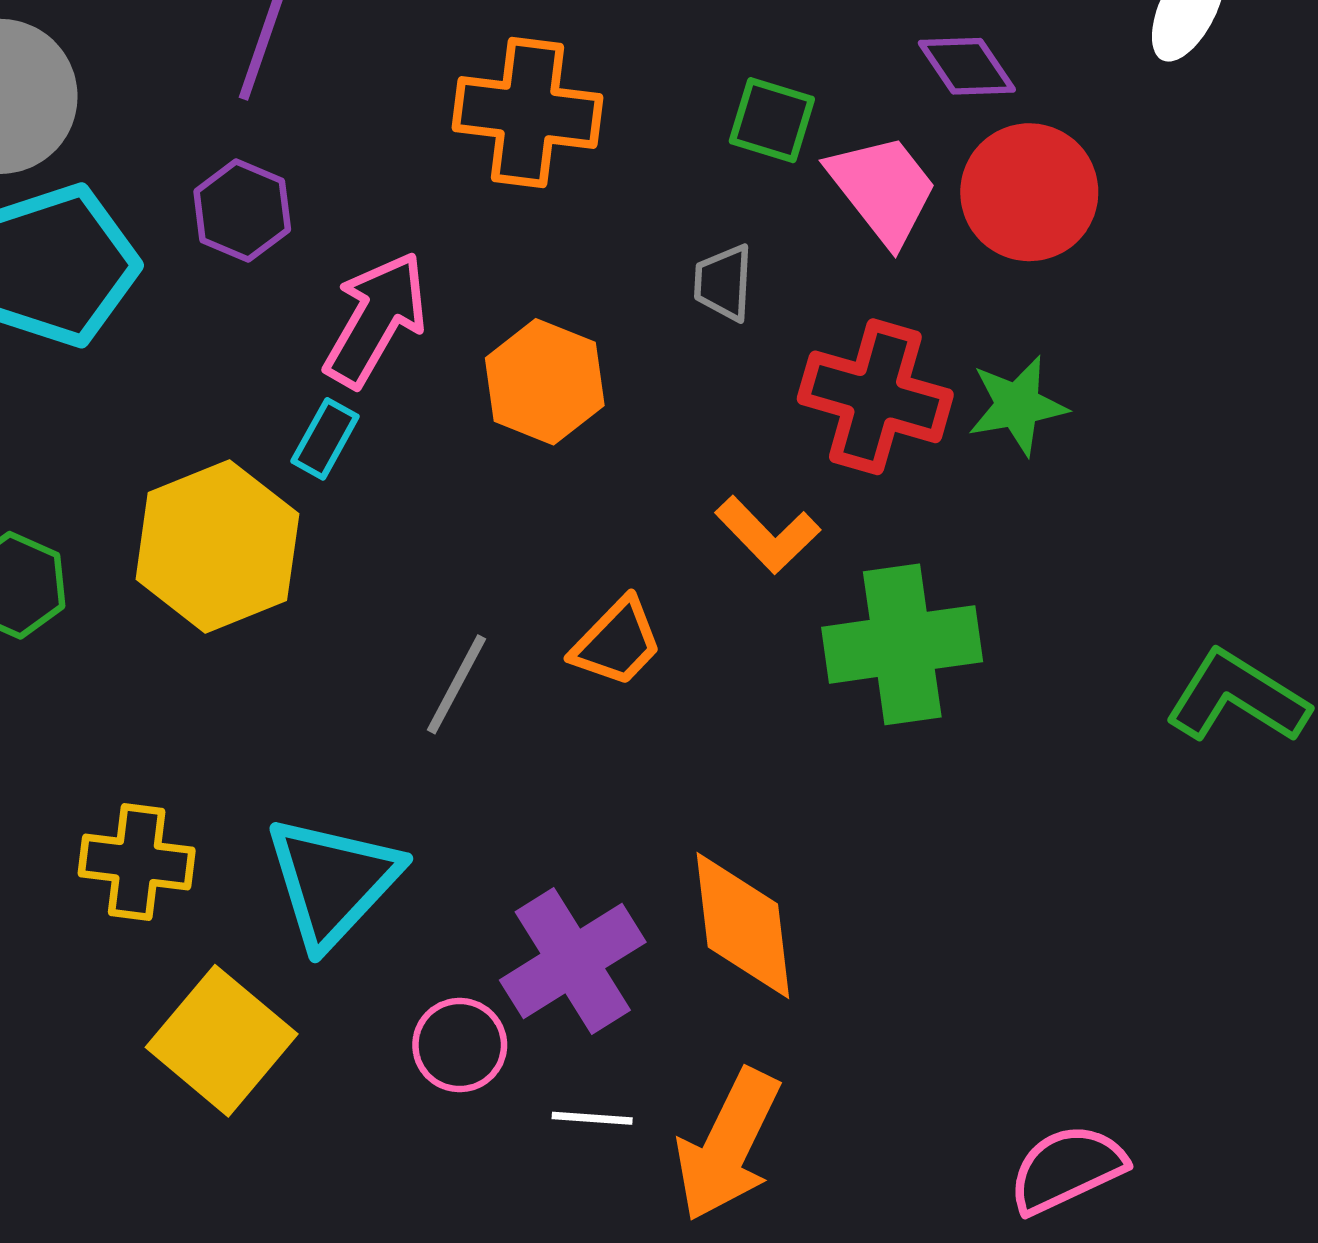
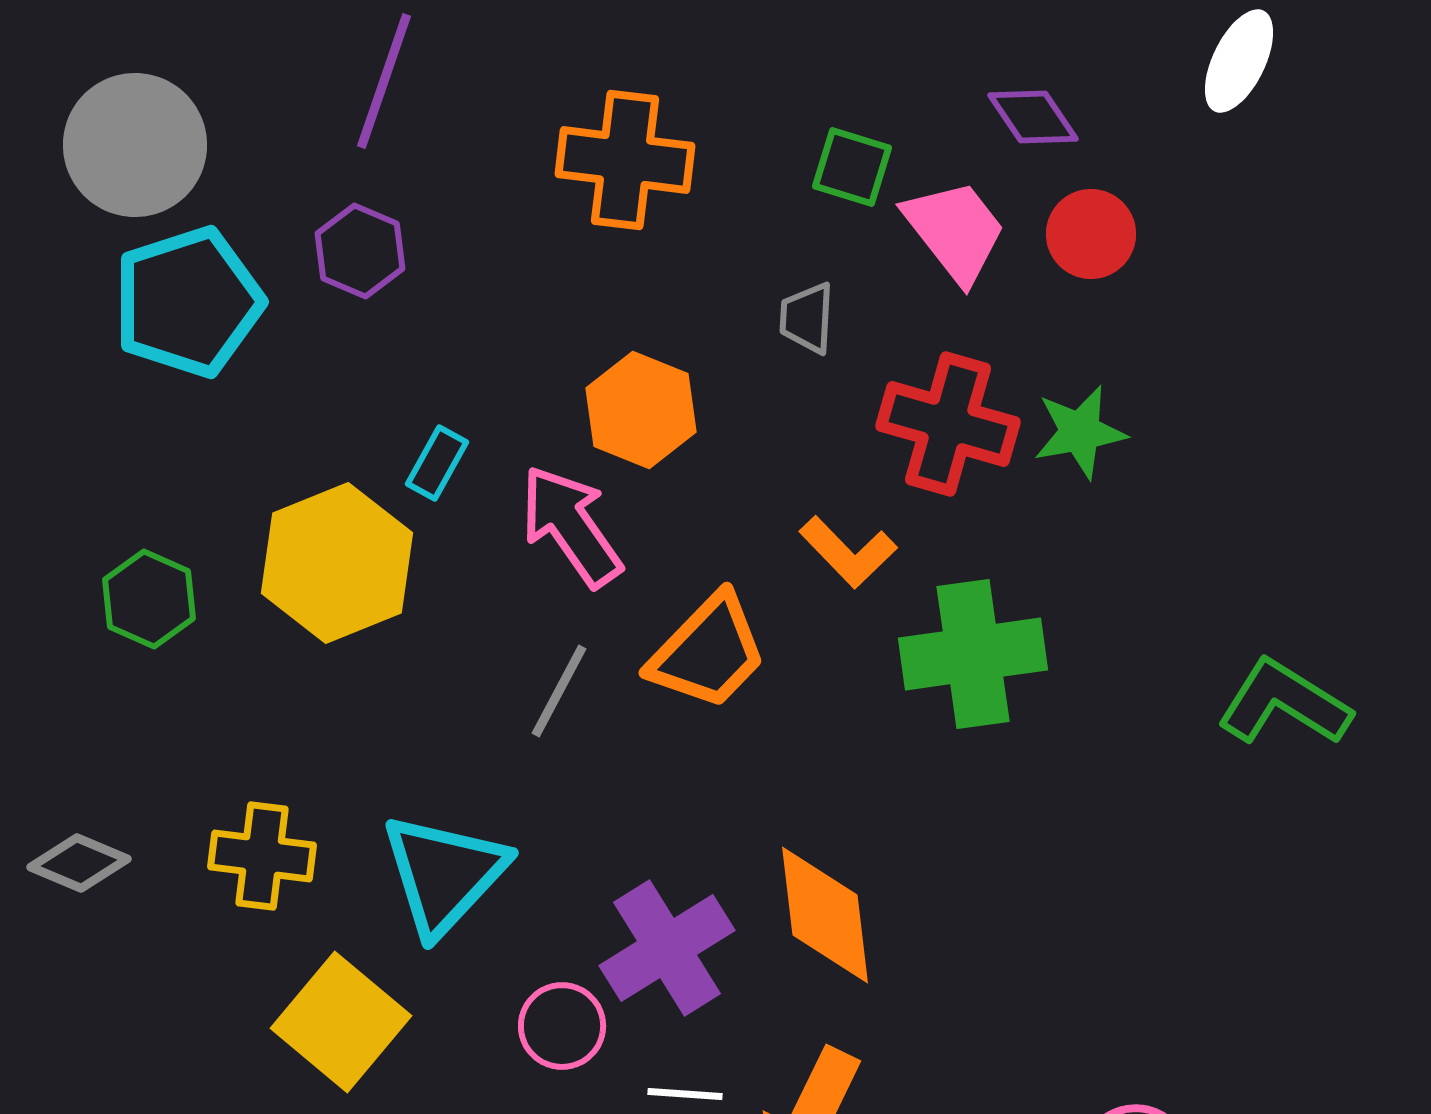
red circle: (1029, 192) -> (1091, 234), size x0.7
pink arrow: (376, 319) -> (571, 526), moved, turned -65
orange trapezoid: (617, 642) -> (708, 652), size x1.4

